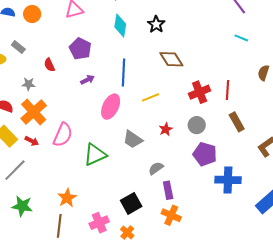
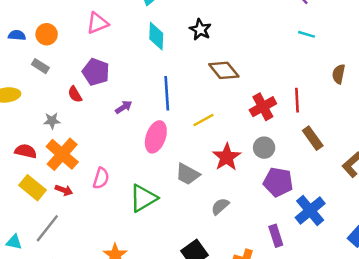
gray rectangle: (18, 47) -> (40, 66), moved
purple pentagon: (80, 49) -> (96, 72), moved
red star: (166, 129) -> (227, 157), size x1.6
pink semicircle: (63, 135) -> (101, 178), size x0.7
blue cross: (228, 180) -> (310, 211), turned -35
purple rectangle: (168, 190) -> (276, 236), moved

